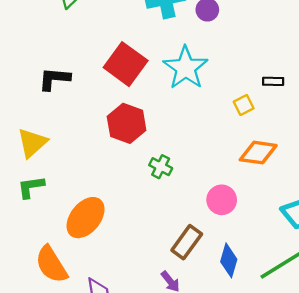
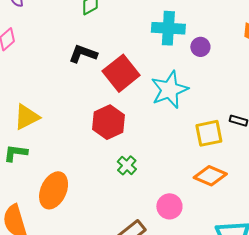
black L-shape: (54, 79) -> (83, 54), moved
yellow square: (244, 105) -> (209, 133), size x1.6
orange ellipse: (86, 218) -> (54, 190), turned -30

